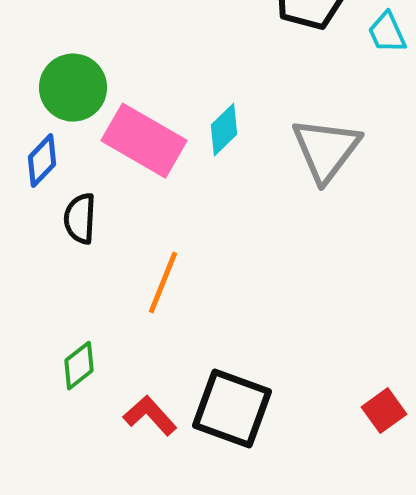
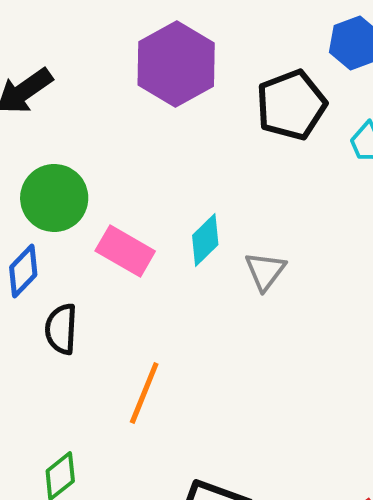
pink rectangle: (144, 141) -> (125, 251), size x0.7
gray triangle: (326, 150) -> (265, 271), moved, size x0.6

